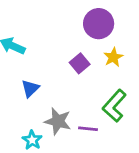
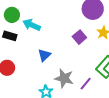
purple line: (88, 129) -> (86, 84), turned -56

